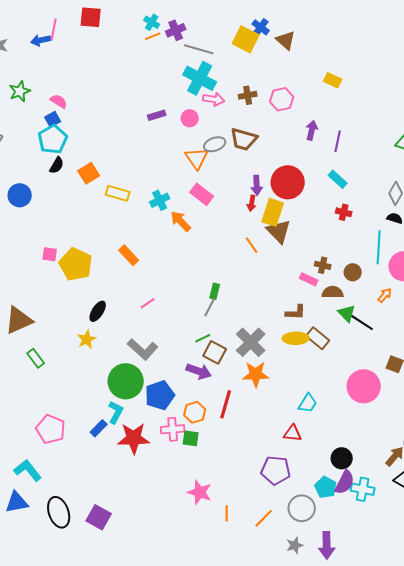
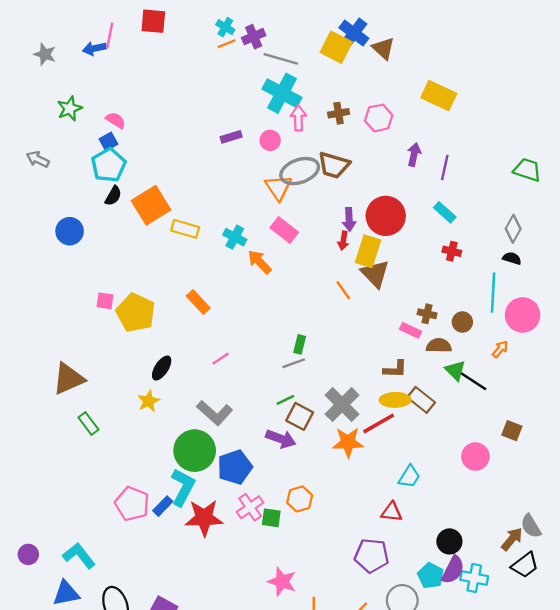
blue cross: (261, 27) -> (354, 33), size x1.4
yellow rectangle: (333, 80) -> (439, 96), size x1.6
pink arrow: (214, 99) -> (298, 118), turned -100
gray ellipse: (215, 144) -> (300, 171), size x1.5
orange square: (89, 173) -> (151, 205), size x1.5
cyan cross: (160, 200) -> (235, 237), turned -36
gray line: (210, 307) -> (294, 363), turned 42
pink circle: (364, 386) -> (475, 457), size x0.7
red line: (226, 404) -> (379, 423), moved, turned 44
cyan L-shape: (116, 412) -> (183, 487), size x1.4
orange hexagon: (195, 412) -> (300, 499), moved
pink pentagon: (51, 429) -> (132, 504), moved
pink cross: (173, 429) -> (250, 507), turned -30

